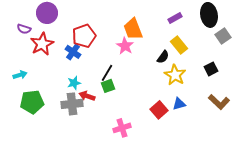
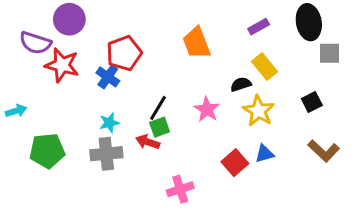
purple semicircle: (24, 29) -> (35, 43), size x1.5
gray square: (223, 36) -> (330, 53), turned 35
red star: (42, 44) -> (62, 65), turned -30
pink star: (125, 46) -> (207, 109), moved
black semicircle: (163, 57) -> (241, 84), turned -144
cyan arrow: (20, 75) -> (16, 111), moved
red arrow: (87, 96) -> (148, 142), moved

